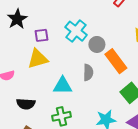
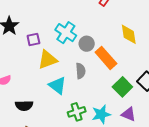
yellow triangle: (38, 59) -> (48, 60), moved
cyan triangle: (63, 86) -> (57, 85), turned 42
green cross: (61, 116) -> (77, 112), moved

